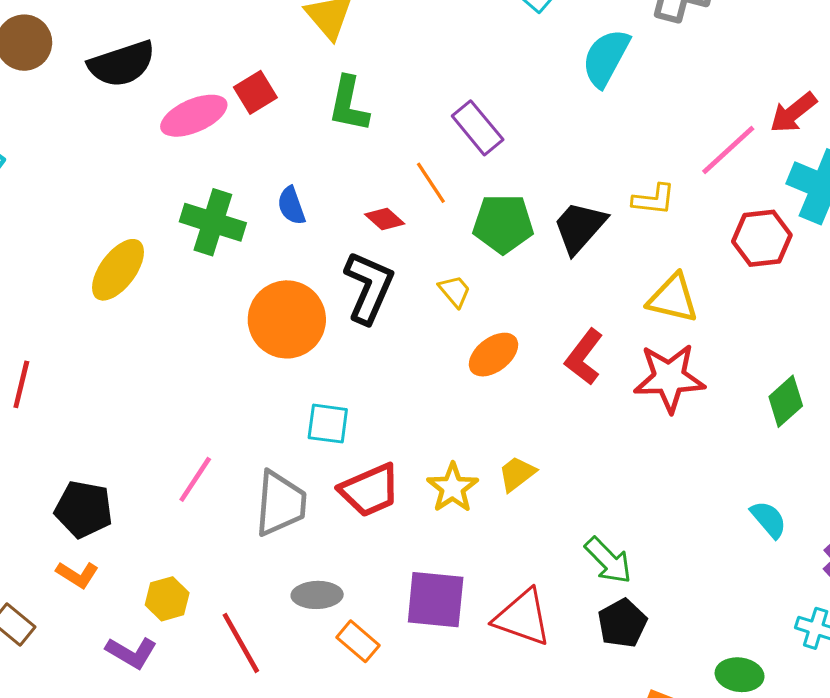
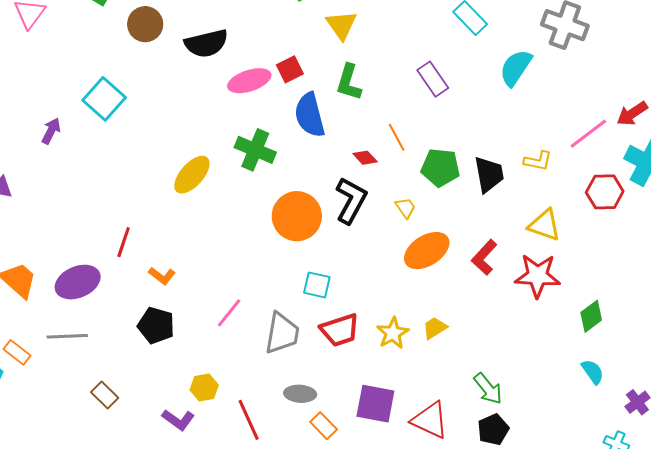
purple rectangle: (478, 128) -> (433, 79), moved
blue semicircle: (291, 206) -> (310, 115), moved, size x1.8
black trapezoid: (580, 227) -> (489, 174), turned 123
orange ellipse: (493, 355) -> (427, 251), size x1.4
green diamond: (786, 401) -> (591, 316), moved
orange L-shape: (77, 575) -> (162, 276), moved

